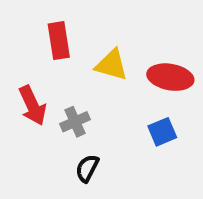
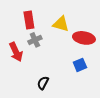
yellow triangle: (112, 65) -> (61, 24), moved
gray cross: (75, 122) -> (35, 40), moved

